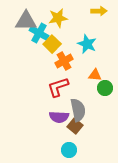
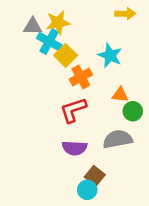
yellow star: (58, 18) -> (58, 23), moved
gray triangle: (26, 21) -> (33, 26), size x0.7
gray semicircle: (78, 110) -> (118, 139), moved, turned -90
brown square: (75, 126) -> (95, 176), moved

